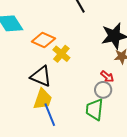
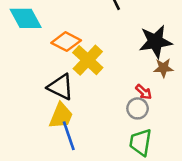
yellow cross: (61, 54) -> (88, 60), size x1.4
green trapezoid: (95, 110) -> (141, 142), moved

